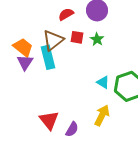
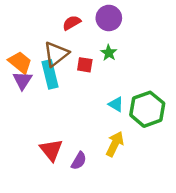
red square: (77, 37) -> (85, 65), moved

